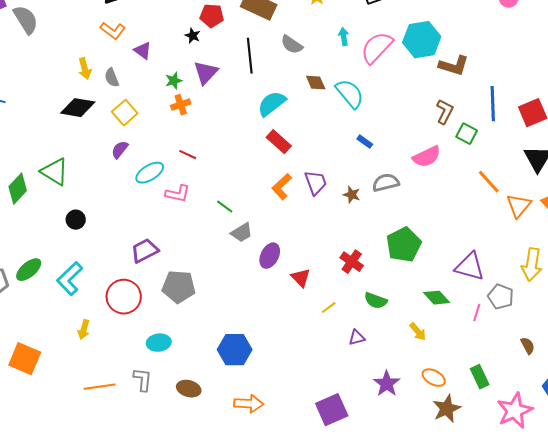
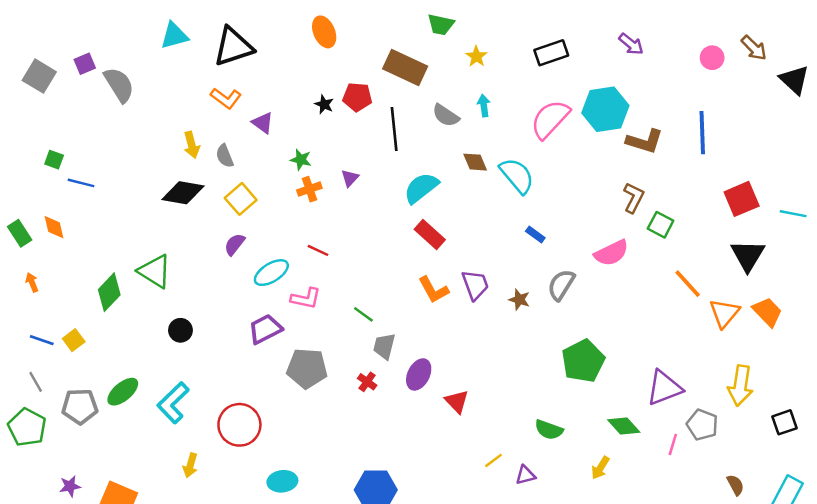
red pentagon: (212, 16) -> (357, 97), moved
cyan arrow: (344, 37) -> (484, 106), moved
purple triangle: (206, 73) -> (350, 178), moved, size x0.6
green star: (174, 81) -> (301, 160), turned 30
blue line: (493, 104) -> (702, 133), moved
gray semicircle: (386, 183) -> (561, 285), turned -44
orange L-shape: (282, 187) -> (433, 290), turned -76
gray trapezoid: (242, 233) -> (384, 346), turned 135
purple trapezoid: (145, 251) -> (265, 329), moved
red cross: (352, 262) -> (367, 382), moved, size x0.7
purple triangle: (470, 267) -> (664, 388), turned -36
gray pentagon: (179, 287) -> (307, 368), moved
yellow line: (329, 308) -> (494, 460), moved
yellow arrow: (418, 332) -> (600, 468), turned 72

